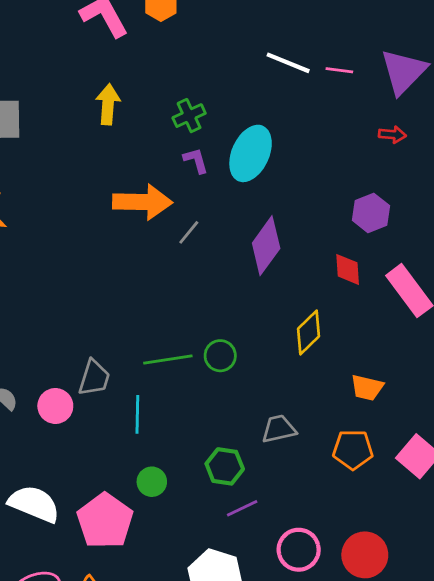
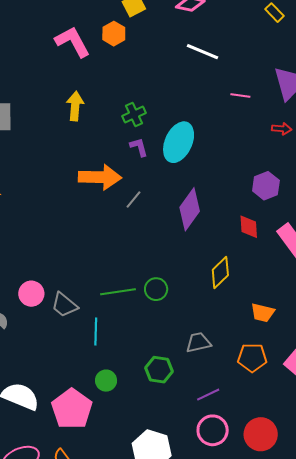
white line: (288, 63) -> (202, 52), moved
pink line: (339, 70) -> (240, 96), moved
gray trapezoid: (94, 378) -> (64, 305), turned 112
pink circle: (55, 406) -> (31, 294), moved
purple line: (242, 508) -> (208, 395), moved

